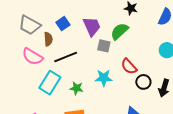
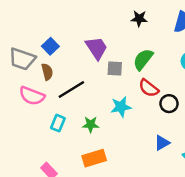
blue square: (63, 24) -> (50, 46), moved
green semicircle: (119, 31) -> (143, 59), moved
cyan rectangle: (50, 83) -> (58, 123), size x0.6

